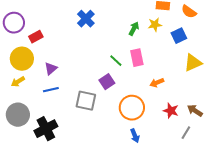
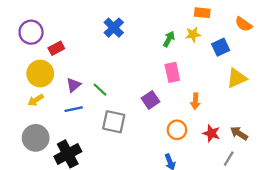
orange semicircle: (189, 12) -> (244, 24), moved
green line: (116, 61) -> (100, 90), moved
purple square: (107, 82) -> (151, 100), moved
orange arrow: (157, 83) -> (195, 101), turned -64
orange circle: (132, 108) -> (177, 130), moved, size x0.7

